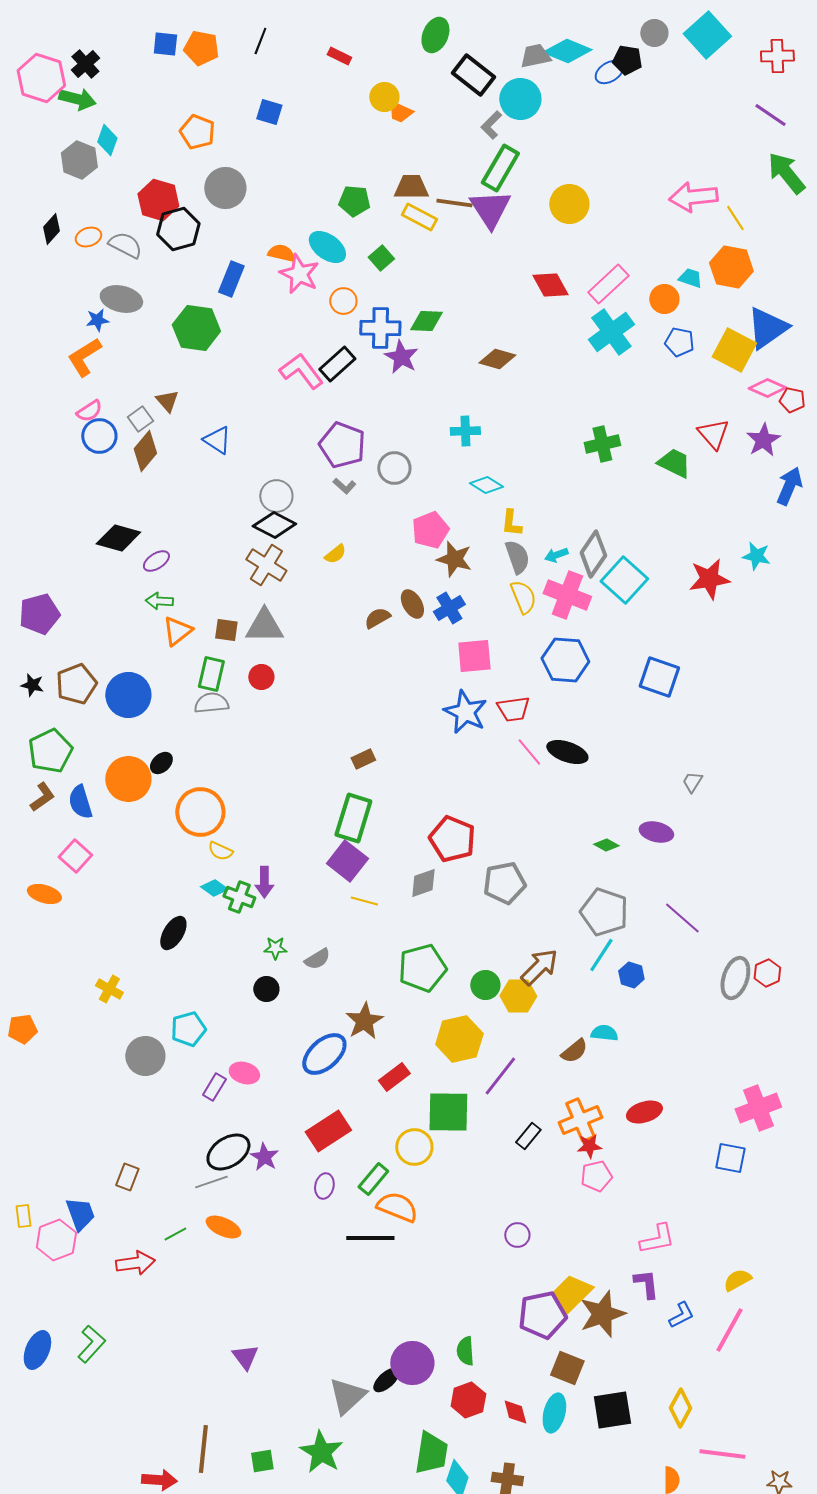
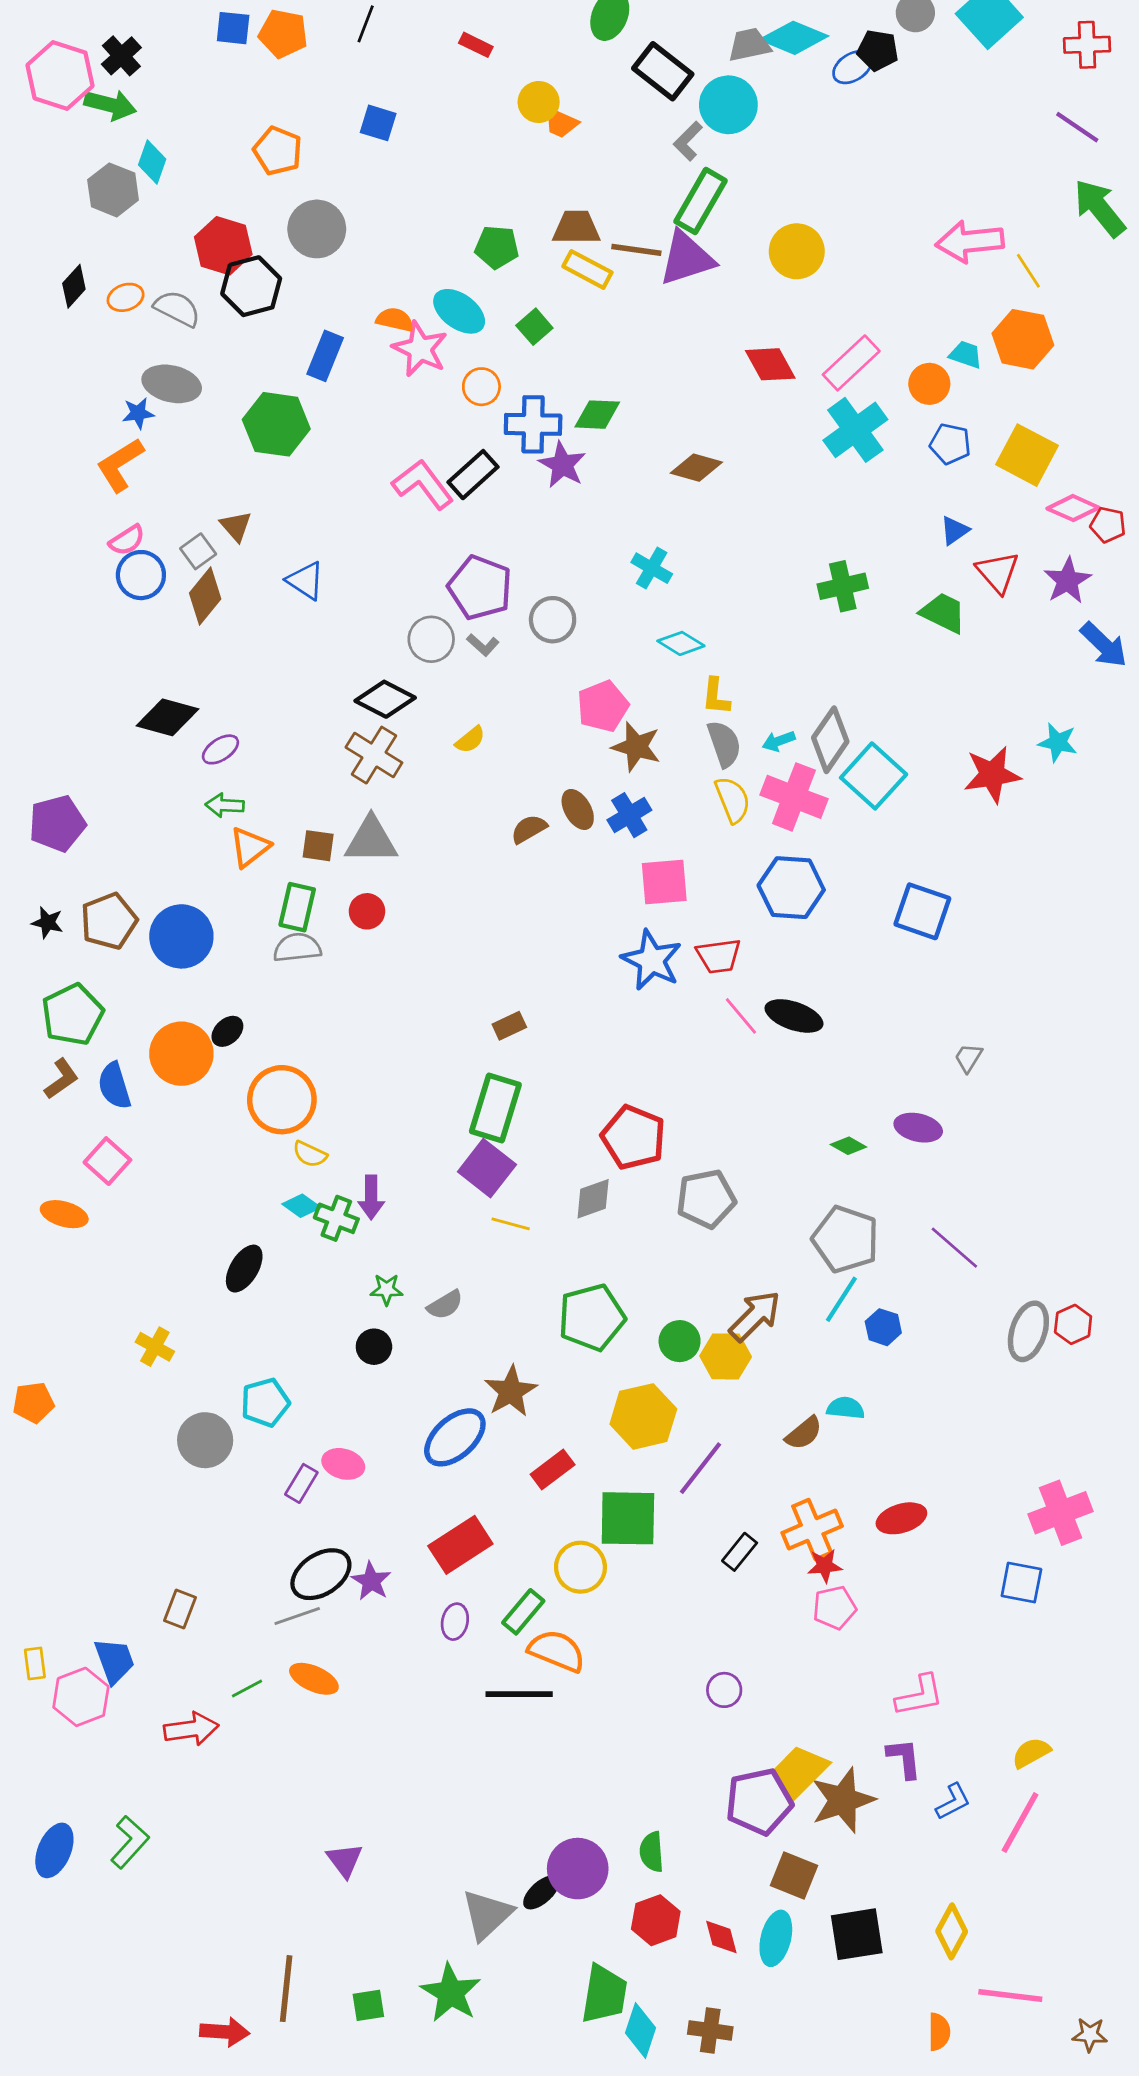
purple triangle: (490, 209) -> (687, 258), turned 45
blue triangle: (767, 328) -> (954, 530), moved, size x0.5
cyan cross: (465, 431) -> (652, 568), turned 32
blue arrow: (789, 486) -> (1104, 645), turned 111
gray circle: (276, 496) -> (431, 639), moved

